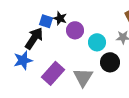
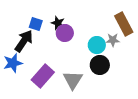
black star: (60, 18) -> (58, 23), moved
cyan circle: (97, 42) -> (97, 45), moved

